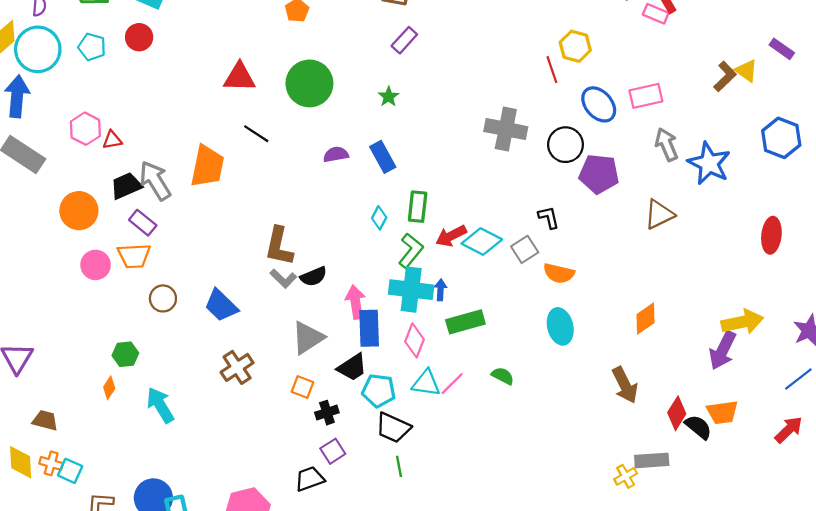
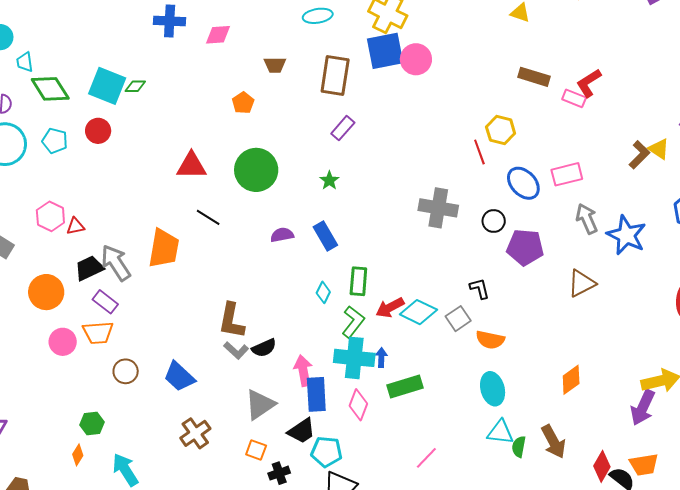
black circle: (566, 145) -> (494, 221), size x0.7
green semicircle: (503, 376) -> (519, 447), moved, turned -105
cyan triangle: (426, 383) -> (500, 432), moved
pink line: (452, 384) -> (426, 458), moved

